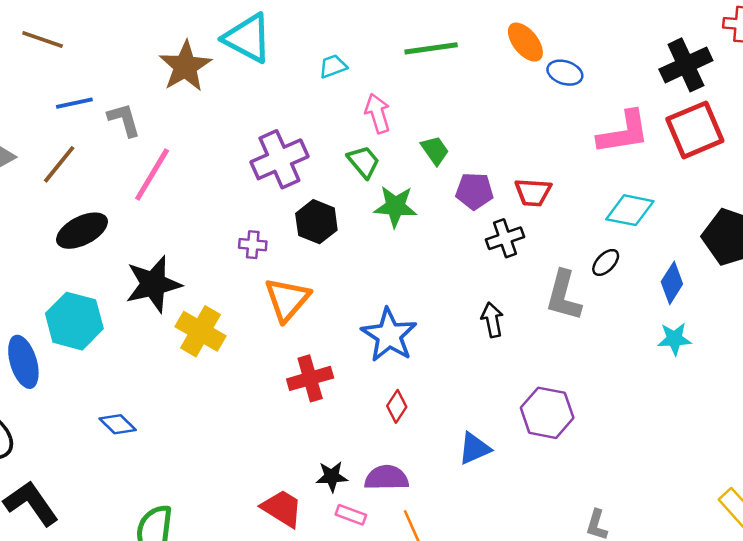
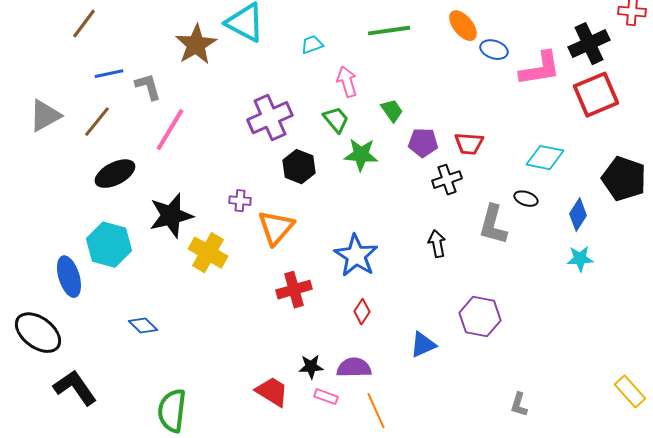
brown line: (43, 39) -> (84, 24), turned -72
pink L-shape: (623, 133) -> (540, 69), moved
purple cross: (253, 245) -> (240, 201), moved
black ellipse: (606, 262) -> (526, 199), turned 65

